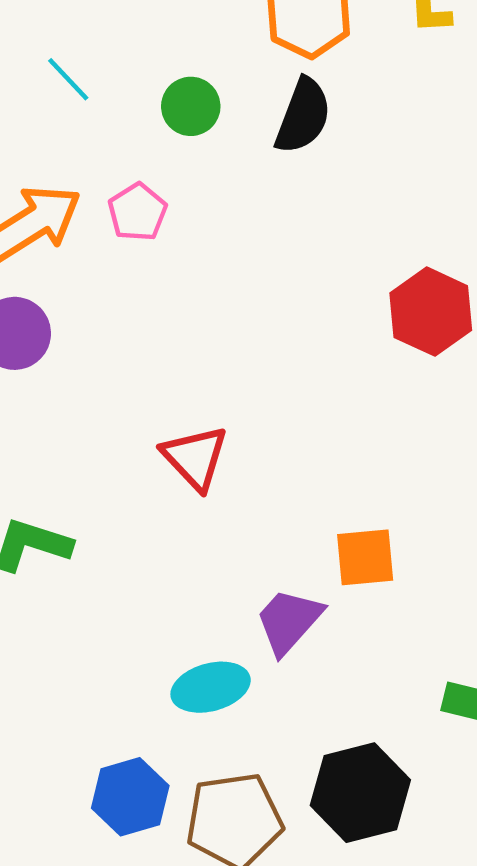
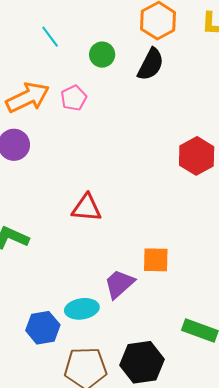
red triangle: (195, 458) -> (87, 208), turned -48
blue hexagon: (130, 797) -> (43, 328), moved

